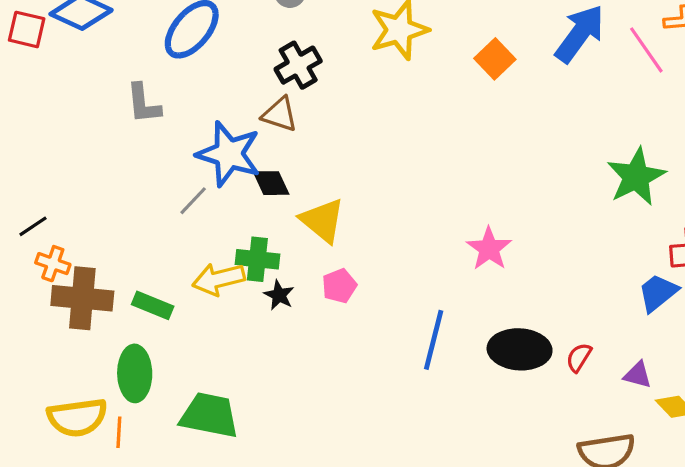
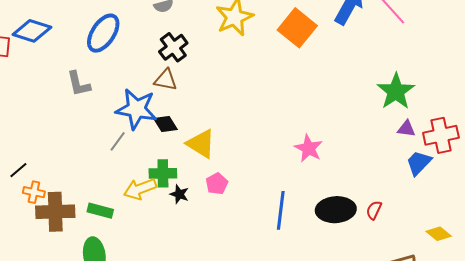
orange square: (495, 59) -> (297, 28), size x1.5
purple triangle: (638, 375) -> (406, 129), moved

